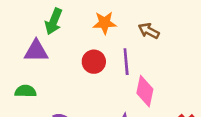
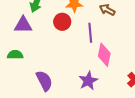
red circle: (94, 62) -> (62, 22), moved

